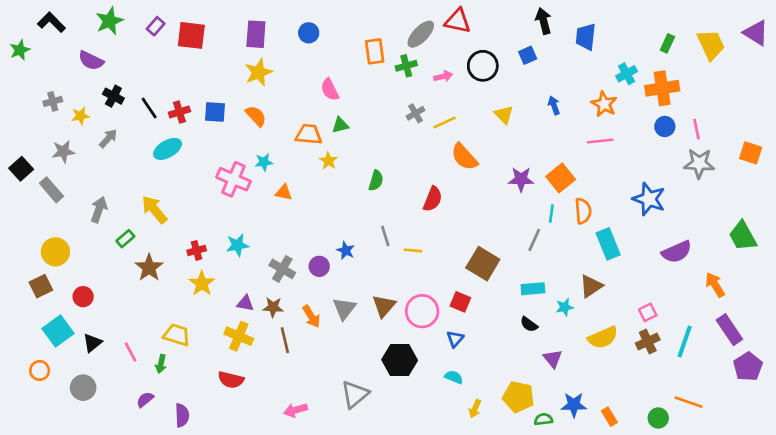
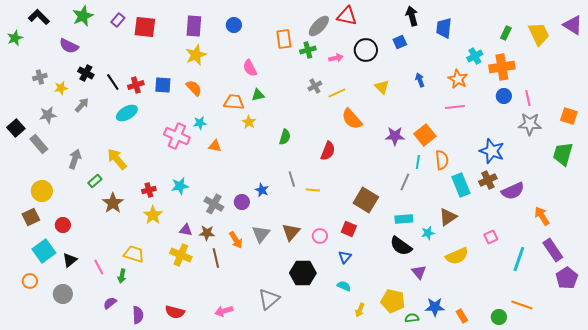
green trapezoid: (743, 236) -> (563, 154), moved, turned 45
pink circle: (422, 311) -> (320, 236), size x0.6
black semicircle: (529, 324) -> (401, 246), size x1.6
brown cross: (648, 341) -> (488, 180), moved
red semicircle: (231, 380) -> (175, 312), moved

